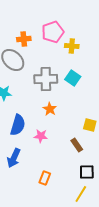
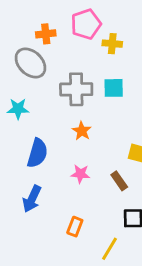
cyan square: (73, 78) -> (114, 88), turned -35
pink star: (41, 136) -> (80, 174), moved
yellow line: (81, 194) -> (109, 249), moved

